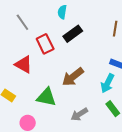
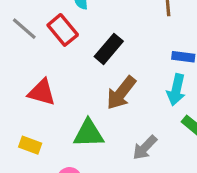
black rectangle: (73, 34) -> (109, 49), moved
red rectangle: (45, 44) -> (63, 30), moved

